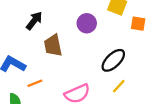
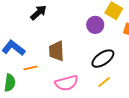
purple circle: (87, 23) -> (95, 25), moved
brown trapezoid: (53, 45) -> (57, 51), moved

